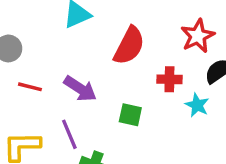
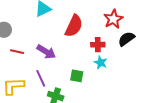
cyan star: (197, 105) -> (101, 62), moved
green square: (130, 115) -> (77, 76), moved

